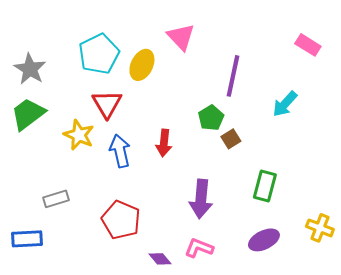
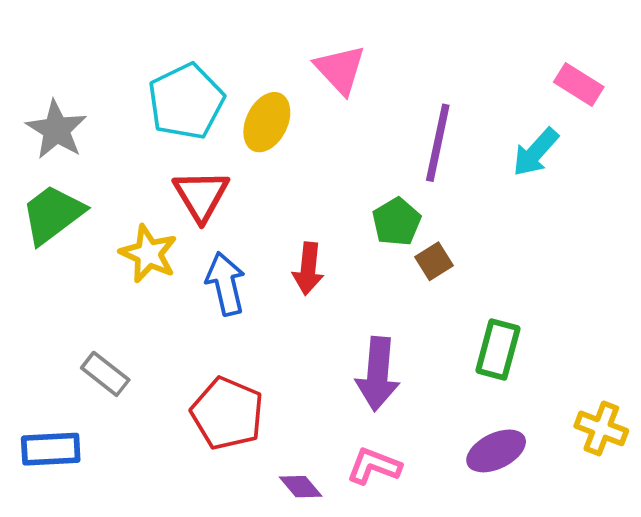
cyan arrow: (285, 104) -> (536, 152), moved
gray rectangle: (56, 199) -> (105, 374), turned 55

